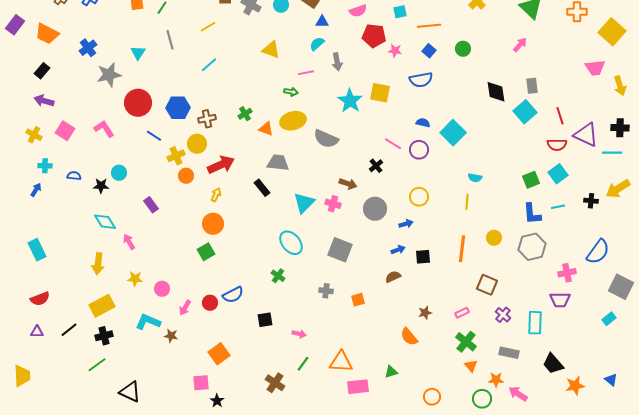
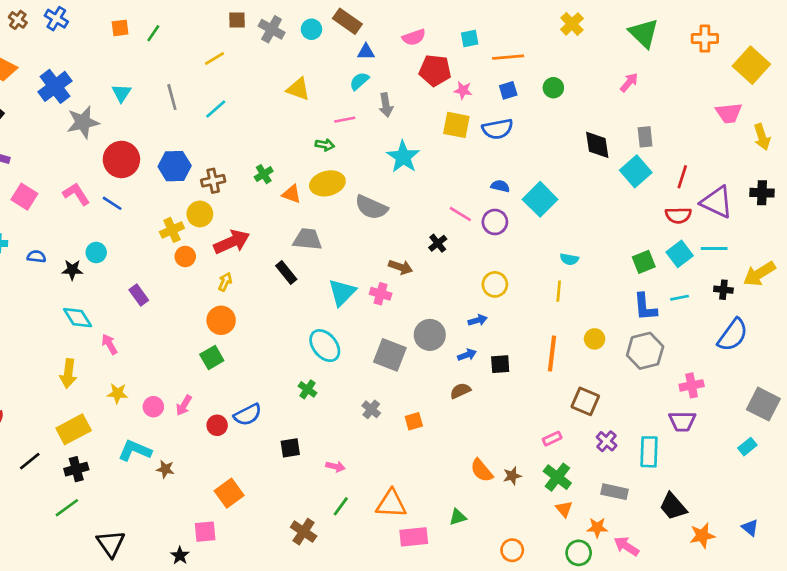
gray line: (170, 40) -> (172, 97), moved
blue cross: (88, 48) -> (55, 86), size x1.4
blue square: (429, 51) -> (508, 90), turned 32
yellow square: (380, 93) -> (456, 125), moved
red line: (560, 116) -> (682, 177), turned 36
blue line: (154, 136) -> (112, 203), moved
cyan line: (612, 153) -> (714, 249), moved
gray circle: (375, 209) -> (430, 335), moved
blue semicircle: (598, 252) -> (733, 335), moved
gray cross: (326, 291) -> (371, 409), turned 32
pink arrow: (185, 308) -> (184, 405), moved
brown star: (425, 313) -> (512, 476), moved
black triangle: (130, 392) -> (111, 544), turned 30
black star: (217, 401) -> (180, 556), moved

